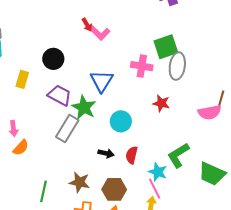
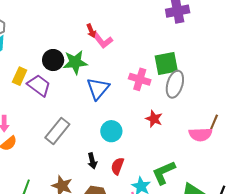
purple trapezoid: (60, 95) -> (39, 85), moved
green star: (84, 107) -> (75, 62), moved, turned 30
black arrow: (106, 153) -> (92, 161), turned 56

